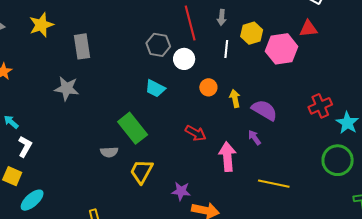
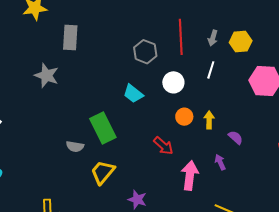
yellow hexagon: (252, 33) -> (241, 42), moved
white circle: (184, 59) -> (173, 82), moved
orange circle: (208, 87) -> (184, 117), moved
purple semicircle: (264, 110) -> (236, 138), size x0.6

